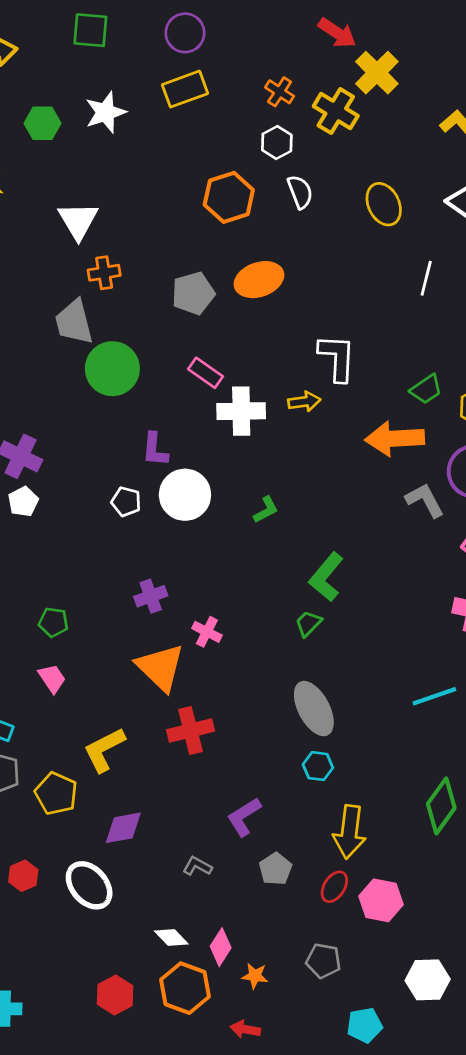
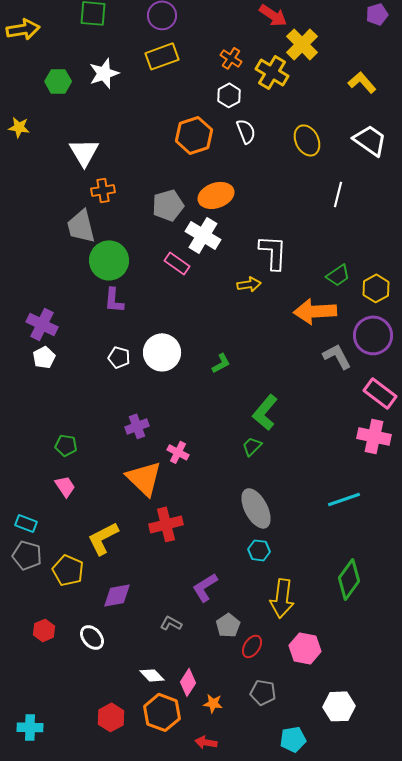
white cross: (241, 411) -> (203, 235), moved, turned 32
purple L-shape: (155, 450) -> (114, 300), moved
white ellipse: (89, 885) -> (92, 637), size x0.7
red ellipse: (334, 887) -> (252, 646), moved

